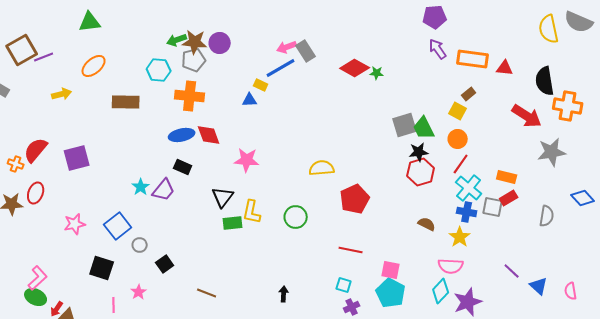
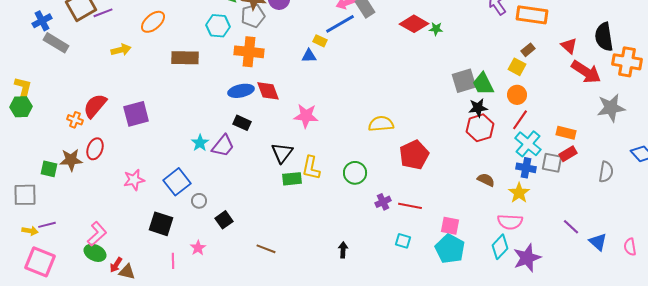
red triangle: (505, 68) -> (569, 46), moved, turned 36
purple cross: (352, 307) -> (383, 202), moved

